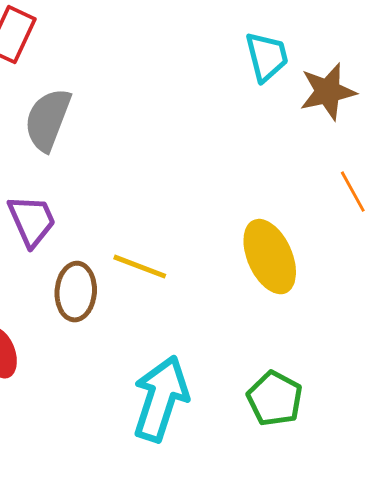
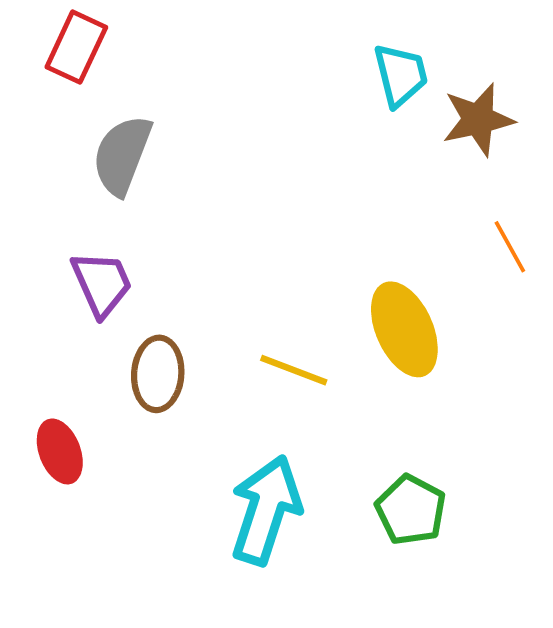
yellow line: (140, 267) -> (294, 370), moved

